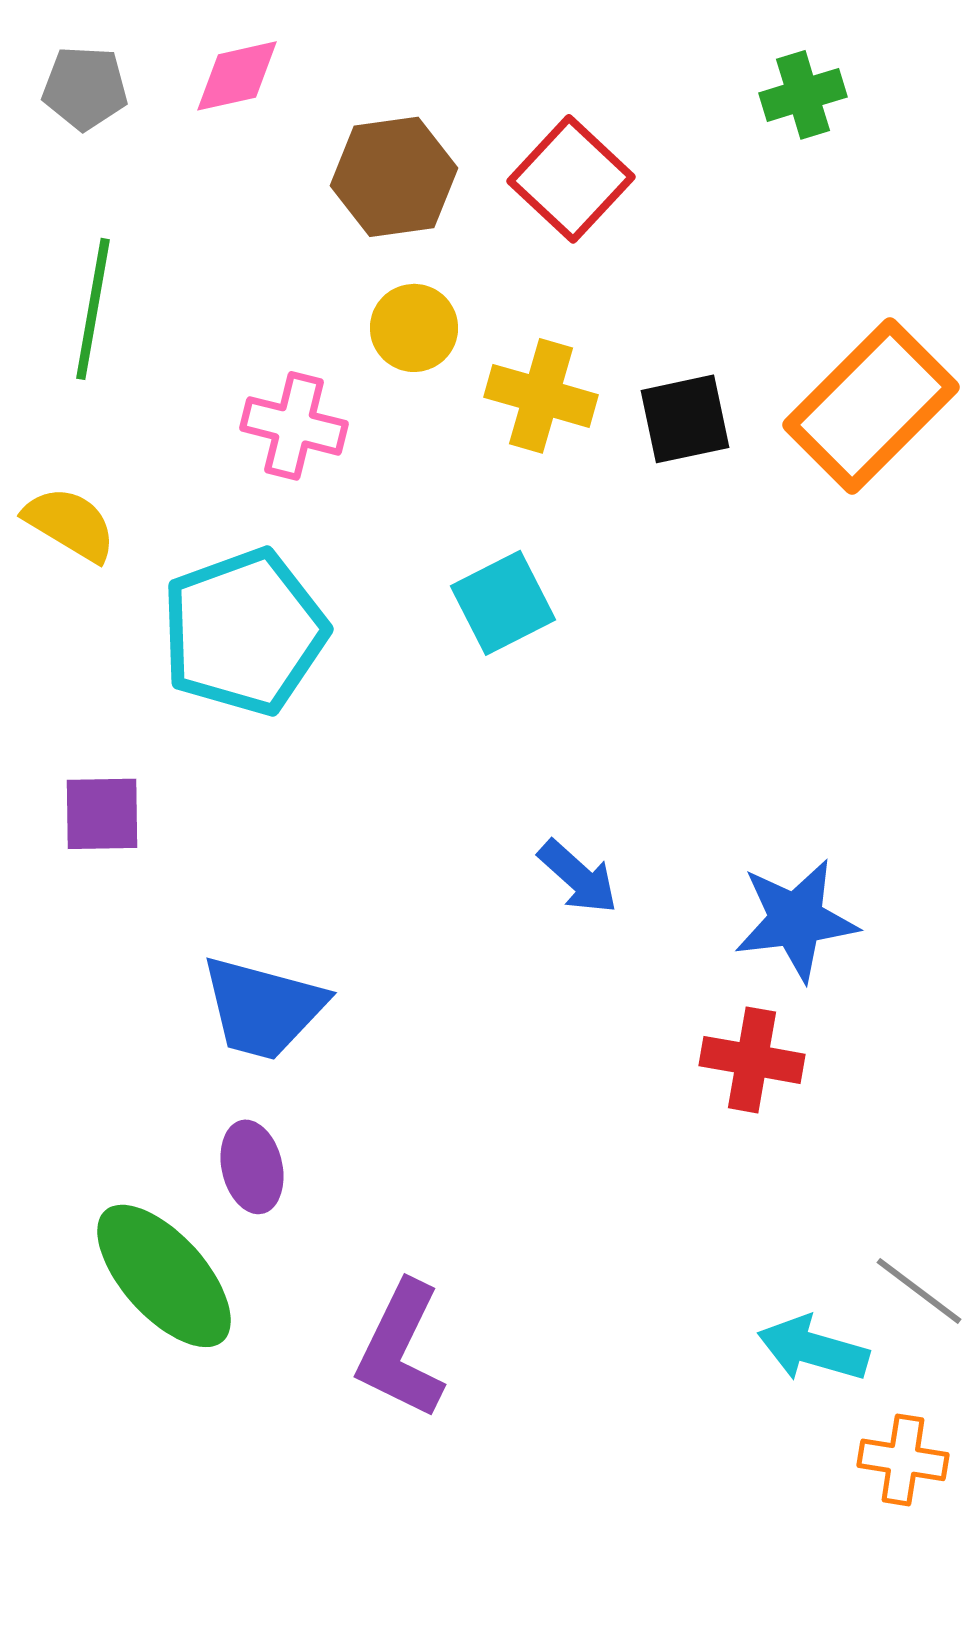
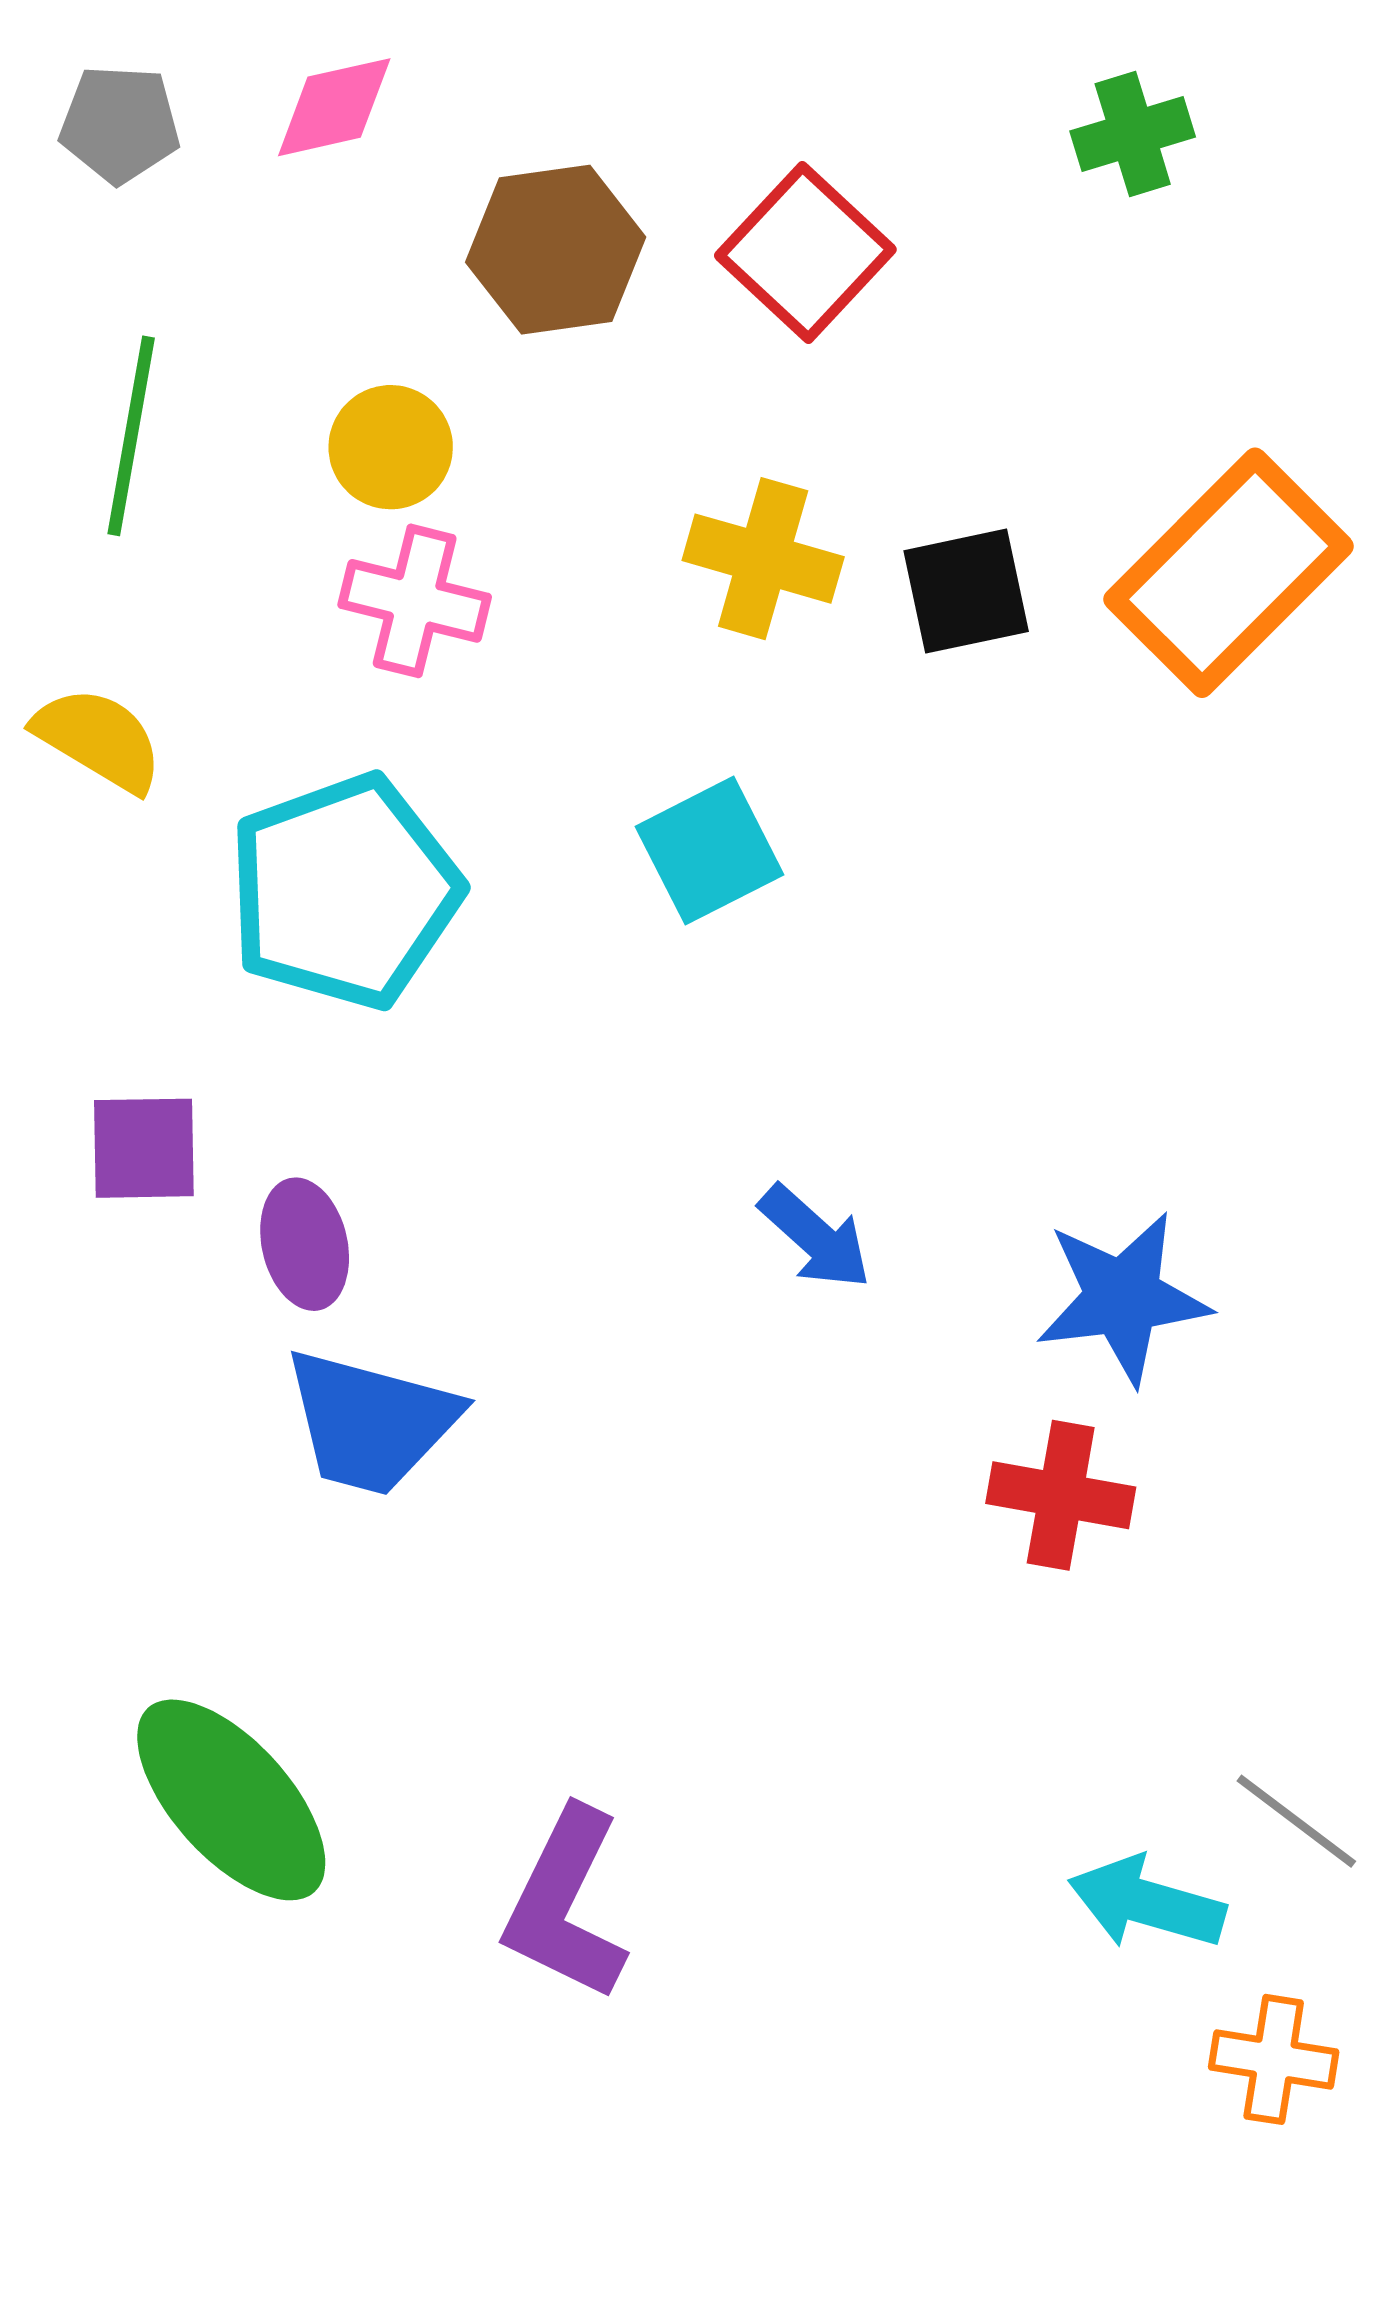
yellow circle: (414, 328) -> (391, 447), moved
purple ellipse: (252, 1167) -> (305, 1244), moved

